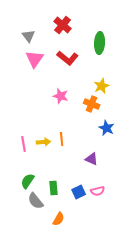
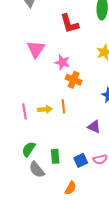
red L-shape: (68, 58) -> (69, 24), turned 35
pink triangle: (35, 59) -> (36, 49), moved
orange cross: (92, 104) -> (74, 80), moved
orange semicircle: (59, 219) -> (70, 188), moved

